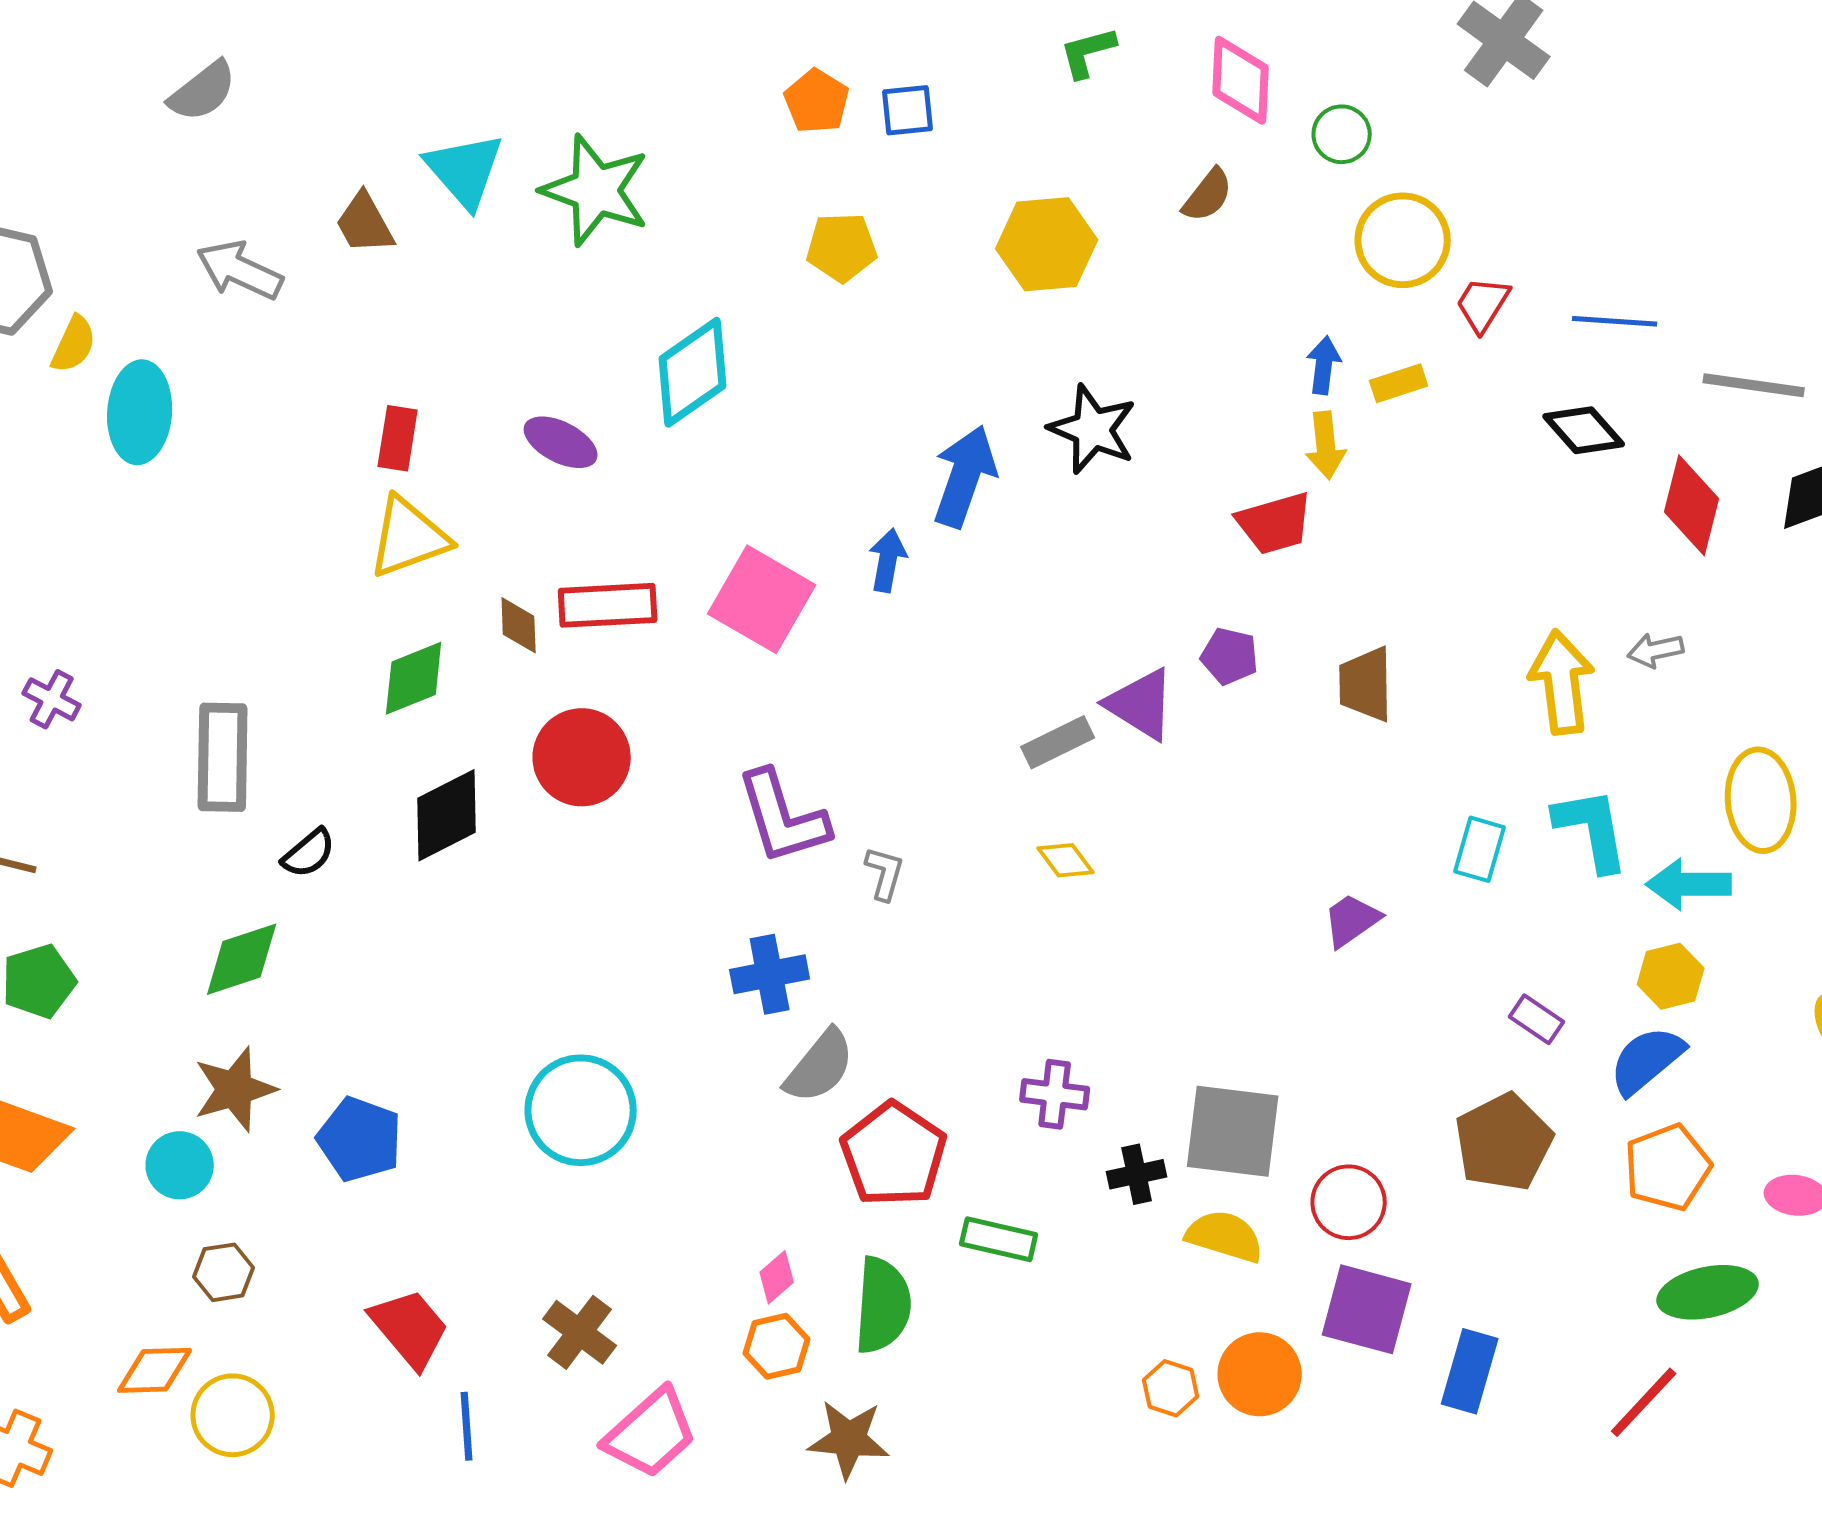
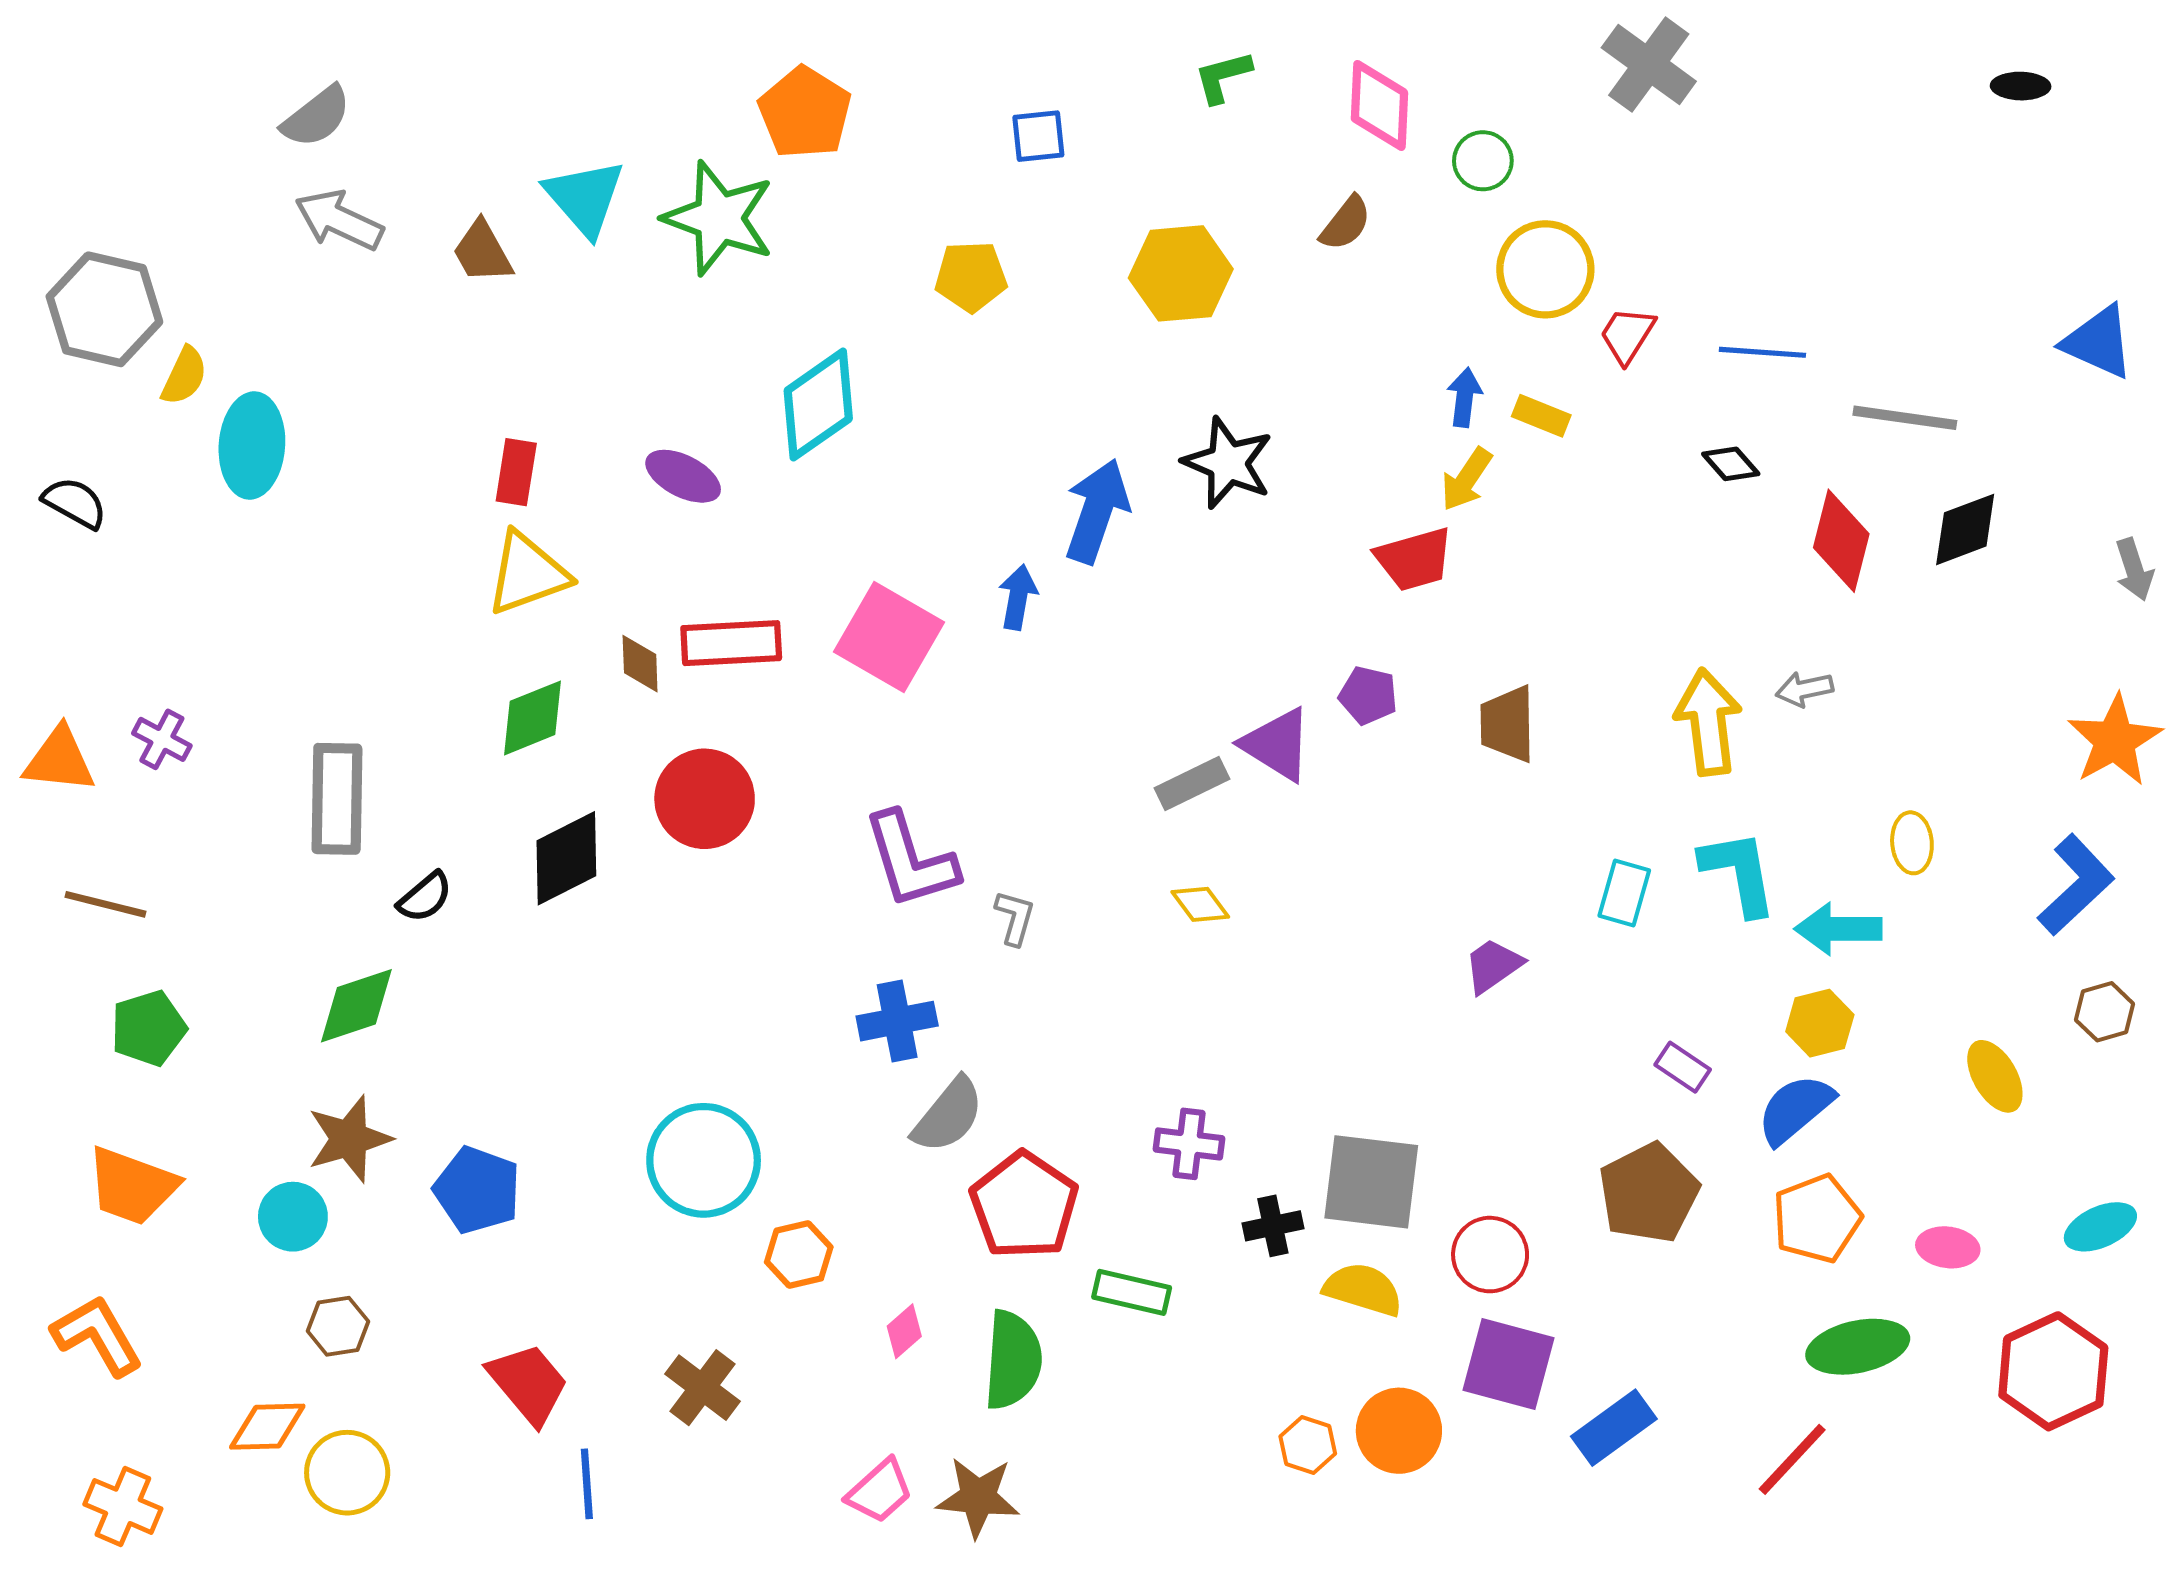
orange pentagon: (817, 101) -> (805, 113), moved, size x1.4
gray arrow: (240, 270) -> (339, 220), moved
yellow rectangle: (1399, 383) -> (1541, 416), turned 40
black diamond: (1584, 430) -> (1731, 464), size x0.7
yellow arrow: (1326, 445) -> (1467, 479), turned 40
yellow ellipse: (1761, 800) -> (1912, 843), size x0.6
orange hexagon: (777, 1346) -> (799, 1255), moved
blue rectangle: (1470, 1371) -> (1614, 1428), turned 38
pink trapezoid: (651, 1433) -> (880, 1491), moved, size x0.7

